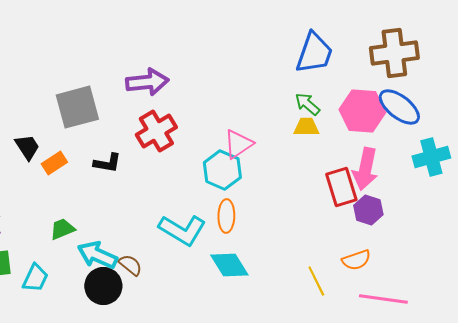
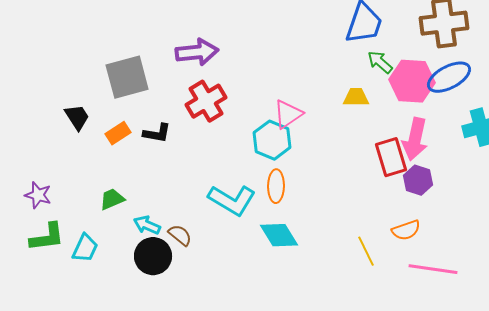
green arrow: (307, 104) -> (380, 62), moved
blue ellipse: (399, 107) -> (449, 77), turned -66
orange rectangle: (54, 163) -> (118, 133), moved
cyan arrow: (97, 255) -> (147, 225), size x0.7

